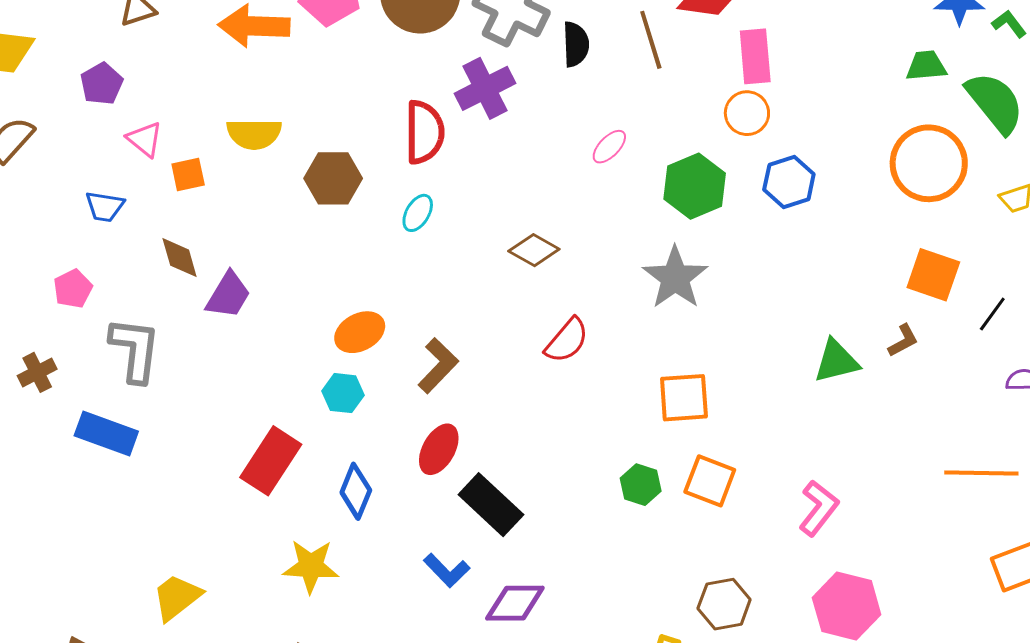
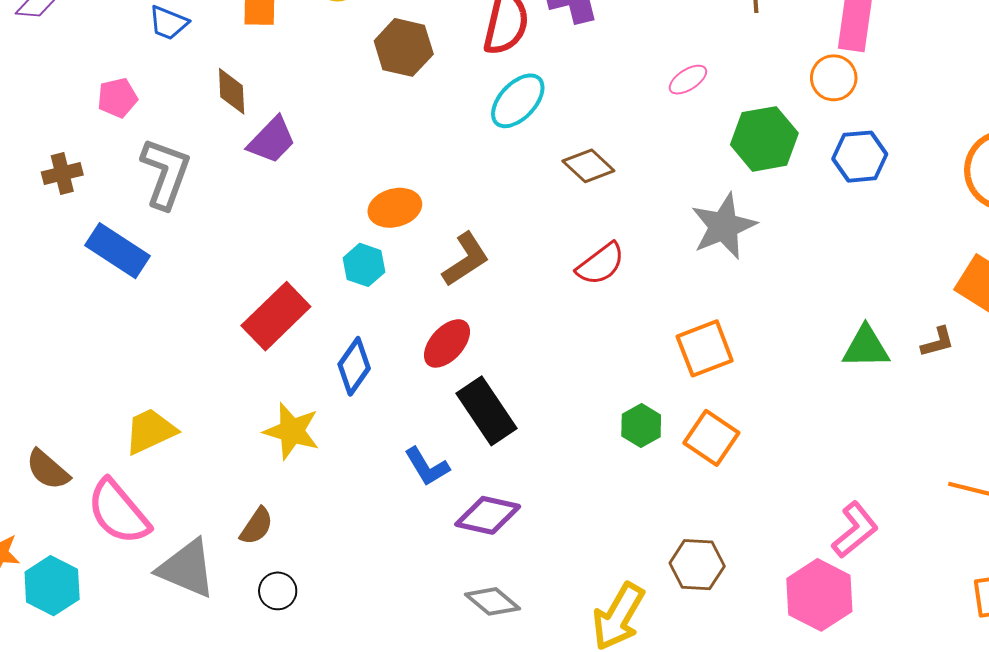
cyan ellipse: (418, 213) -> (518, 101), moved, size x1.5
orange square: (684, 398) -> (705, 348), turned -30
pink L-shape: (819, 508) -> (855, 530), moved

